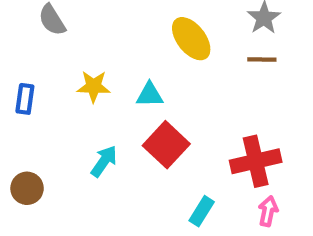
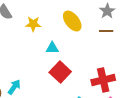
yellow star: (94, 86) -> (33, 24), moved
cyan arrow: (104, 161) -> (14, 87), moved

